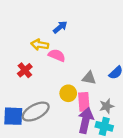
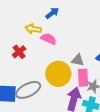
yellow circle: (68, 93) -> (58, 74), size x1.6
pink rectangle: (84, 102) -> (83, 78), moved

